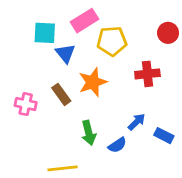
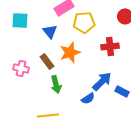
cyan square: (45, 33) -> (20, 20), moved
blue arrow: (137, 122) -> (102, 81), size x1.5
green arrow: (89, 133) -> (56, 84), moved

